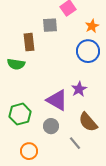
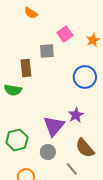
orange star: (92, 26) -> (93, 40), moved
purple triangle: (57, 100) -> (54, 126), turned 40

